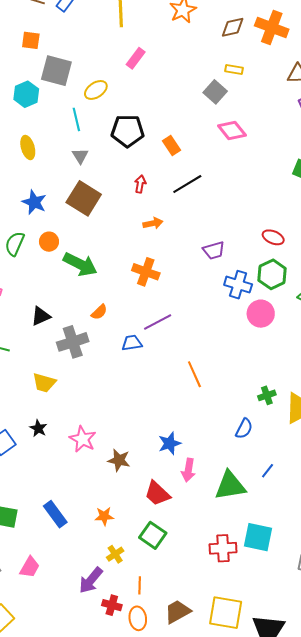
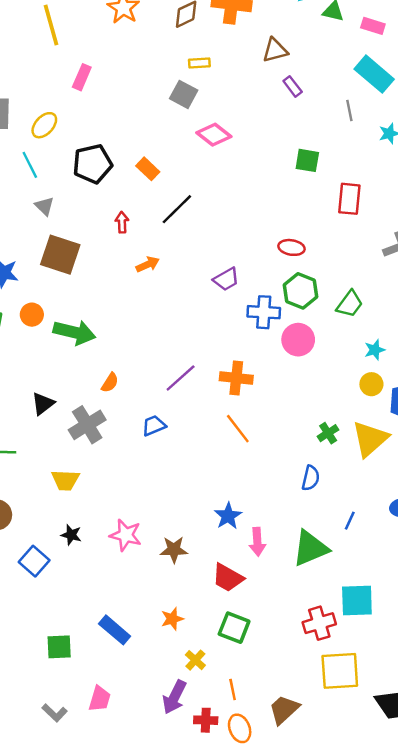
orange cross: (146, 272) -> (236, 378), moved
blue trapezoid: (132, 343) -> (154, 426), moved
yellow square: (226, 613) -> (340, 671), moved

